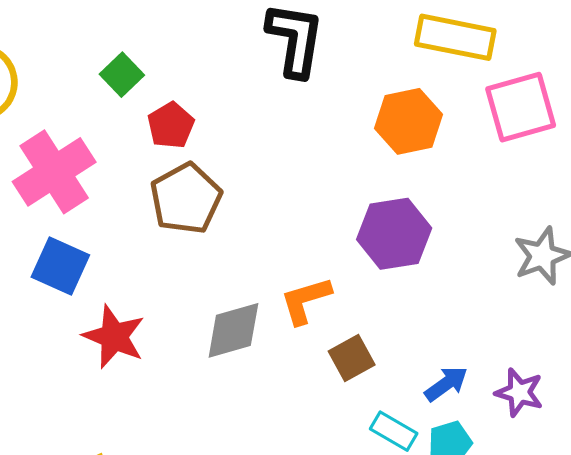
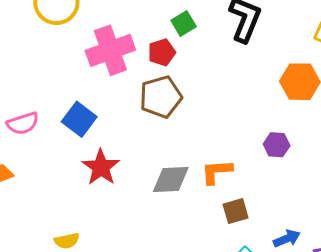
green square: (122, 75) -> (184, 24), moved
pink cross: (54, 172) -> (110, 50), moved
purple hexagon: (394, 234) -> (277, 145), size x0.6

